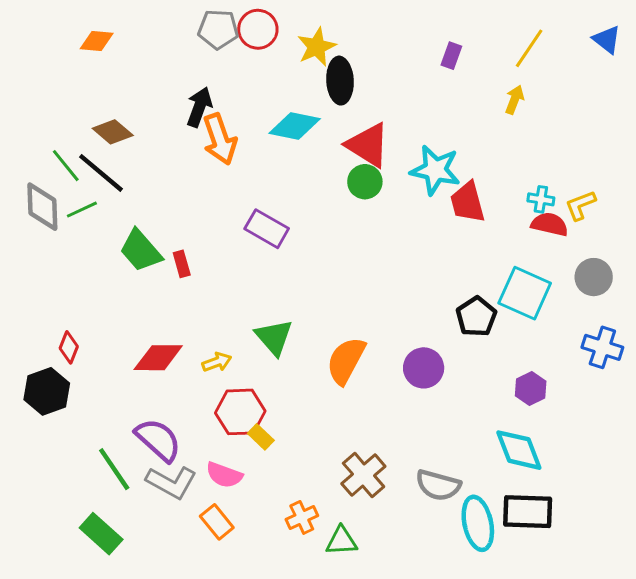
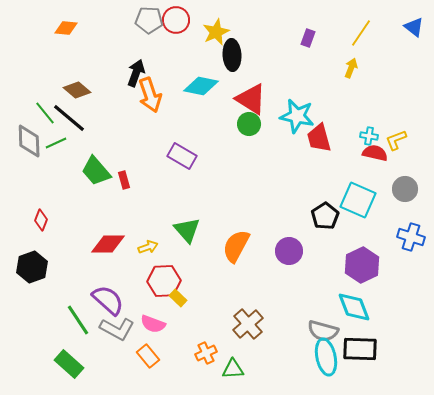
red diamond: (69, 347) -> (41, 220), moved
purple hexagon: (531, 388) -> (362, 265), size x1.6
gray semicircle: (438, 485) -> (323, 331), moved

